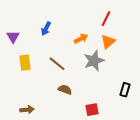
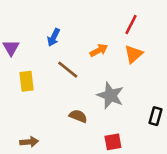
gray star: (94, 61) -> (110, 95), moved, turned -30
brown line: (57, 64) -> (68, 70), moved

